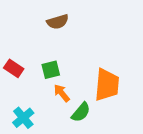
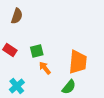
brown semicircle: (58, 22) -> (17, 16), moved, turned -56
green semicircle: (81, 112) -> (69, 87), moved

